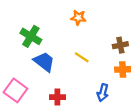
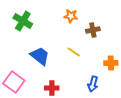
green cross: (31, 36) -> (23, 21), moved
brown cross: (120, 45) -> (93, 30), moved

